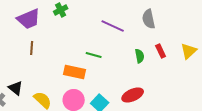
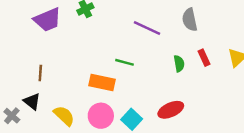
brown line: (32, 48) -> (40, 73), moved

